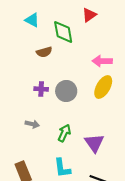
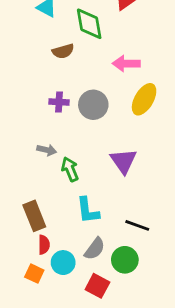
pink arrow: (102, 61) -> (126, 64), moved
green arrow: (64, 133) -> (70, 169), moved, turned -48
purple triangle: (94, 143) -> (123, 161), moved

